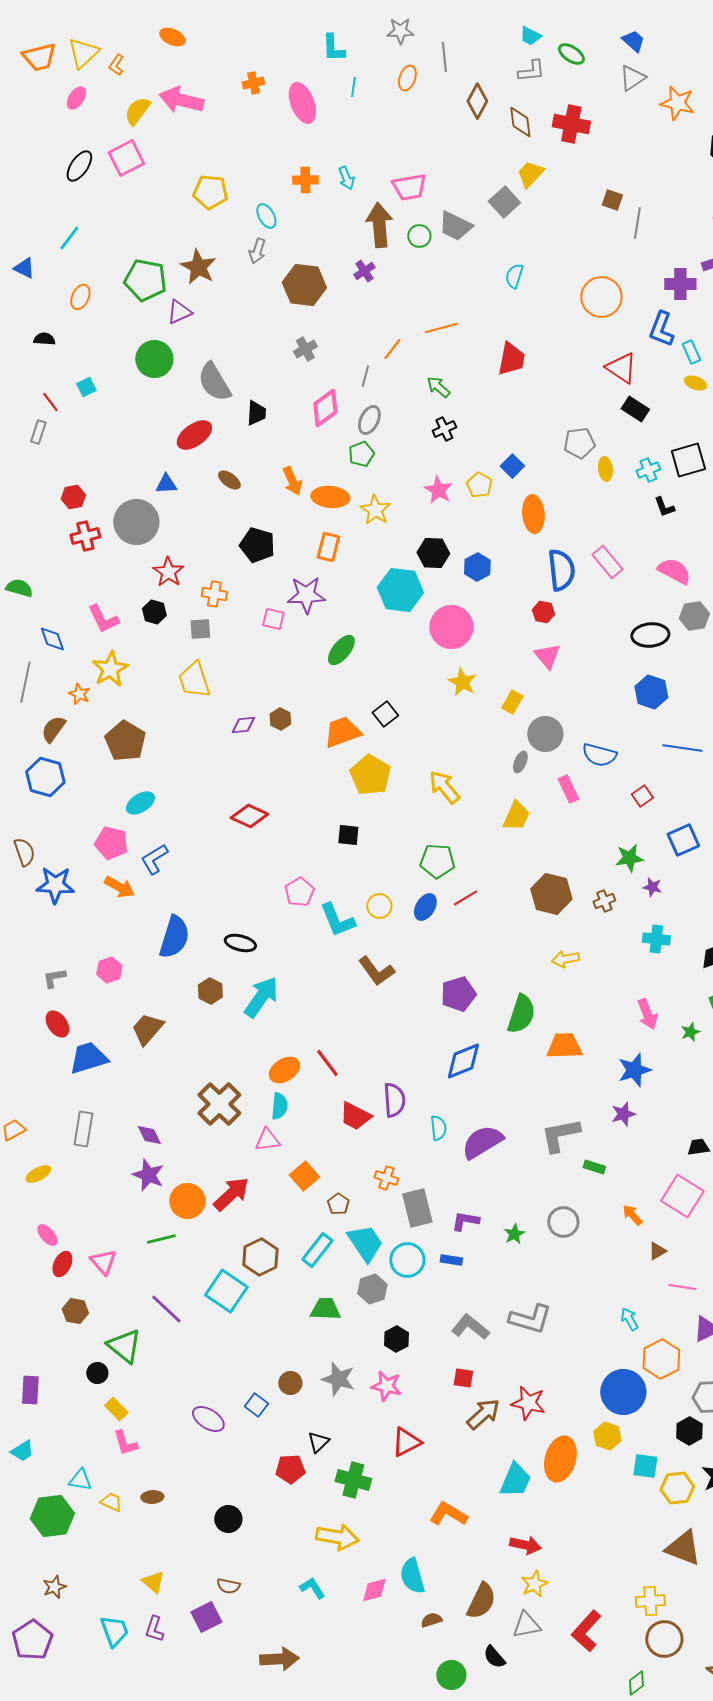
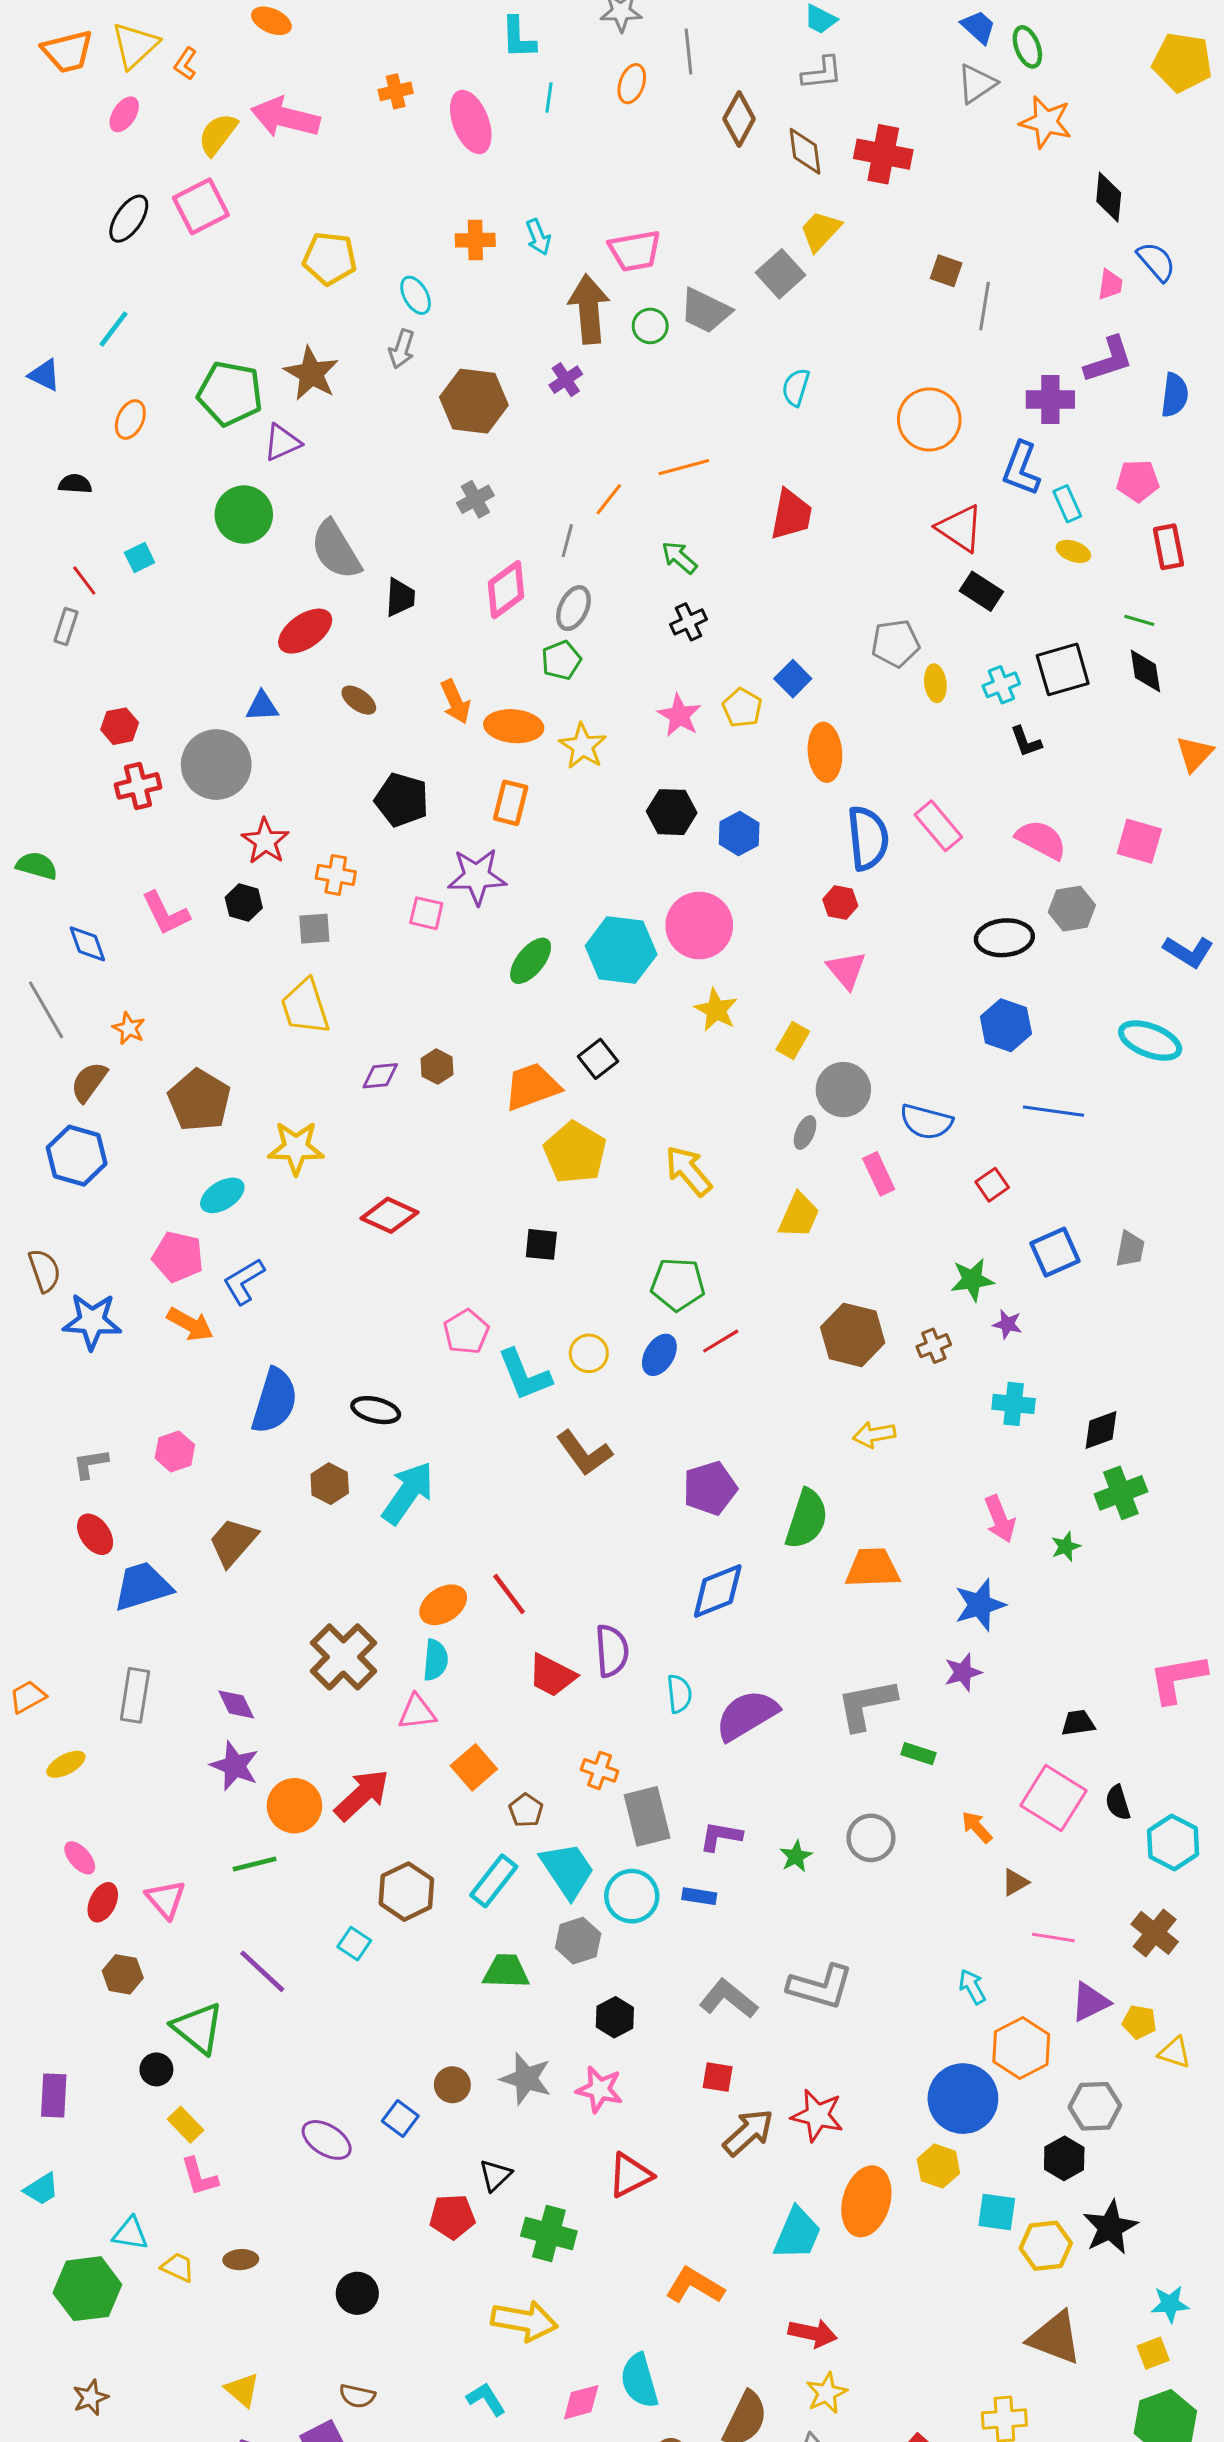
green ellipse: (571, 54) -> (1027, 47), moved, turned 36
cyan hexagon: (400, 590) -> (621, 950), moved
yellow star: (110, 669) -> (296, 1148), moved, turned 30
gray line: (25, 682) -> (46, 1010), turned -42
cyan square: (226, 1291) -> (354, 1944), size x0.5

